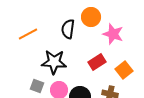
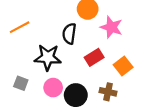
black semicircle: (68, 29) -> (69, 34), moved
gray square: (37, 86) -> (21, 83), moved

